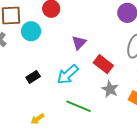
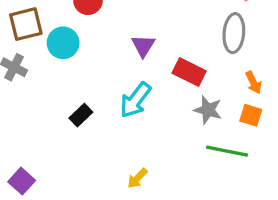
green line: (79, 106) -> (227, 151), moved
yellow arrow: (38, 119) -> (137, 178), moved

